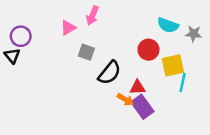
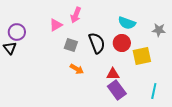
cyan semicircle: (168, 25) -> (127, 23), moved
black semicircle: (110, 73) -> (97, 43), moved, turned -60
cyan line: (183, 82) -> (154, 91), moved
orange arrow: (125, 100) -> (77, 69), moved

